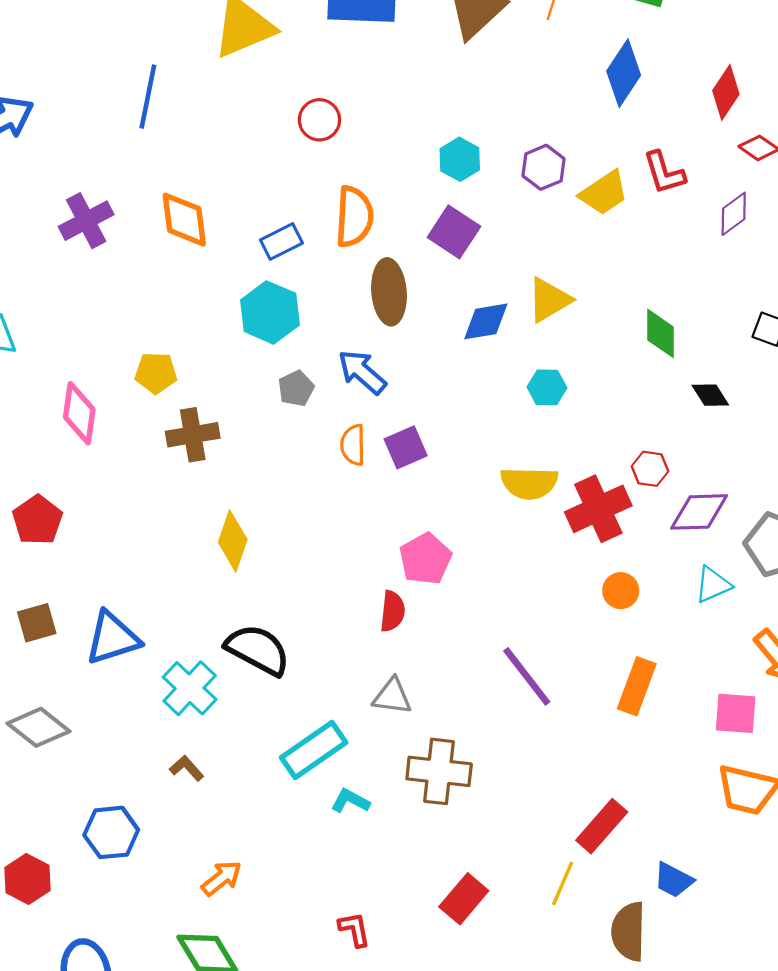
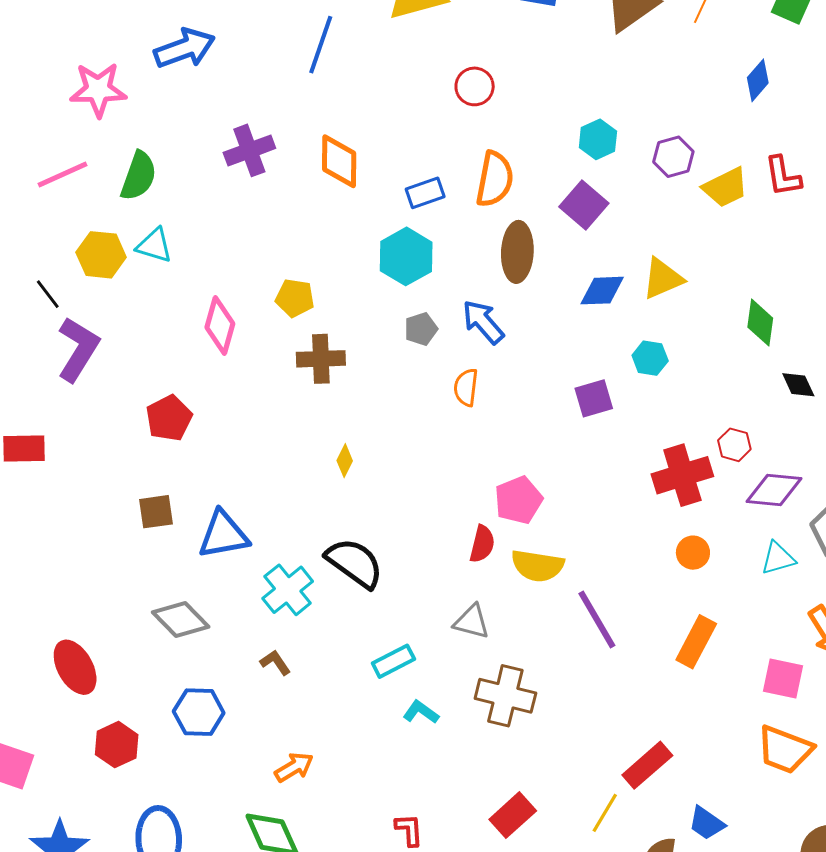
blue diamond: (624, 73) -> (758, 80), size x0.7
purple square: (406, 447) -> (594, 398), moved
yellow semicircle: (529, 483) -> (537, 566), moved
yellow diamond: (233, 541) -> (345, 461), size x0.6
gray diamond: (39, 727) -> (181, 620), moved
cyan rectangle: (314, 750) -> (393, 661), size x0.7

